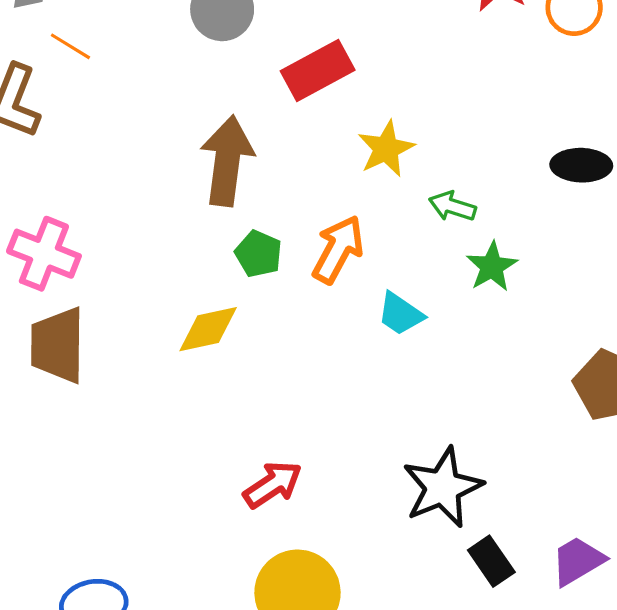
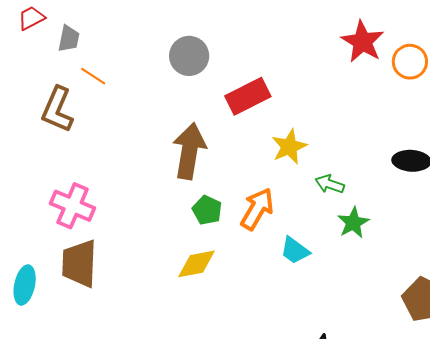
yellow diamond: (208, 329) -> (197, 264), moved

